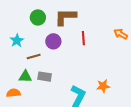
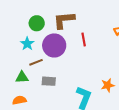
cyan star: (17, 41) -> (27, 44), moved
purple circle: (53, 41) -> (54, 45), size x1.5
green triangle: (25, 77) -> (22, 77), moved

